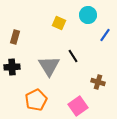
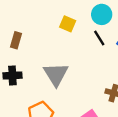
black line: (73, 56) -> (99, 38), moved

